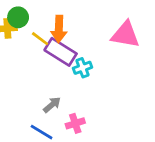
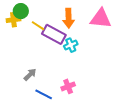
orange arrow: (59, 29) -> (69, 18), moved
gray arrow: (52, 105) -> (30, 75), moved

